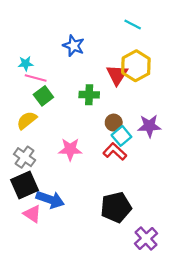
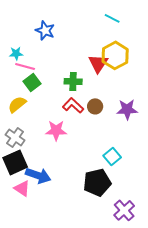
blue star: (74, 46) -> (45, 30), moved
cyan square: (121, 136) -> (112, 156), moved
red L-shape: (115, 152) -> (73, 105), moved

